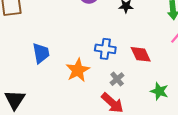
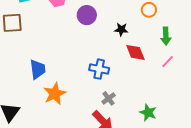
red diamond: (141, 54) -> (135, 52), moved
orange star: (78, 70) -> (55, 94), moved

